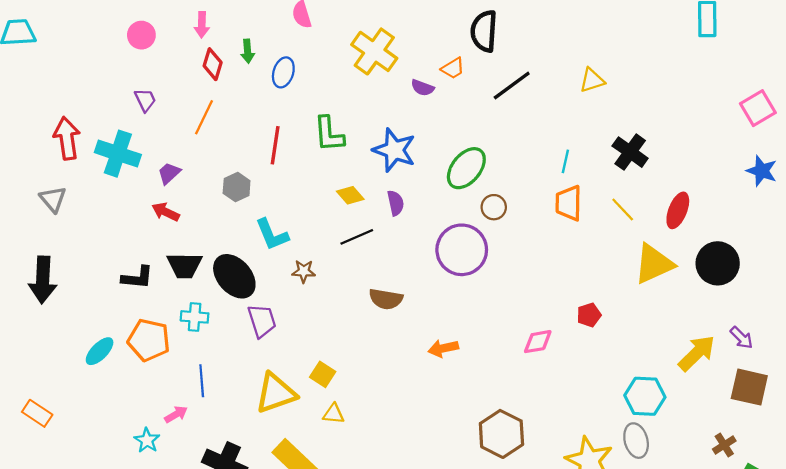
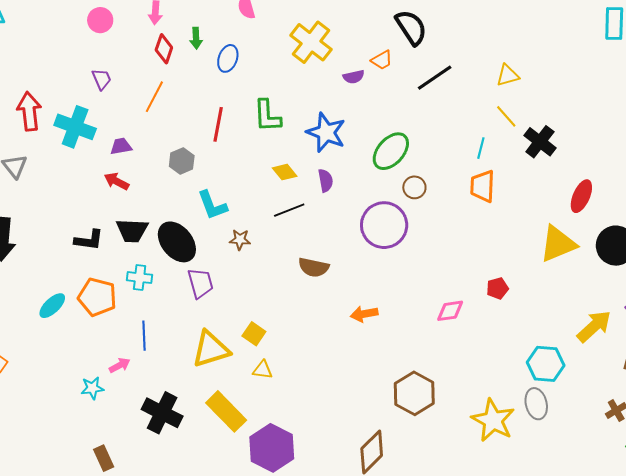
black semicircle: (484, 31) -> (411, 27), turned 141
purple semicircle: (423, 88) -> (354, 77), turned -35
purple trapezoid: (169, 173) -> (121, 146), turned 30
yellow line: (623, 210) -> (506, 116), moved
cyan star: (147, 440) -> (92, 388), turned 30

